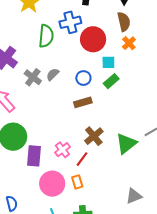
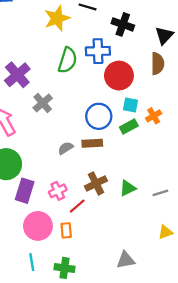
orange cross: (129, 43) -> (154, 116), moved
gray semicircle: (53, 74) -> (66, 148), moved
blue circle: (83, 78) -> (99, 116), size x1.5
green triangle: (126, 144) -> (128, 188), moved, size x0.7

